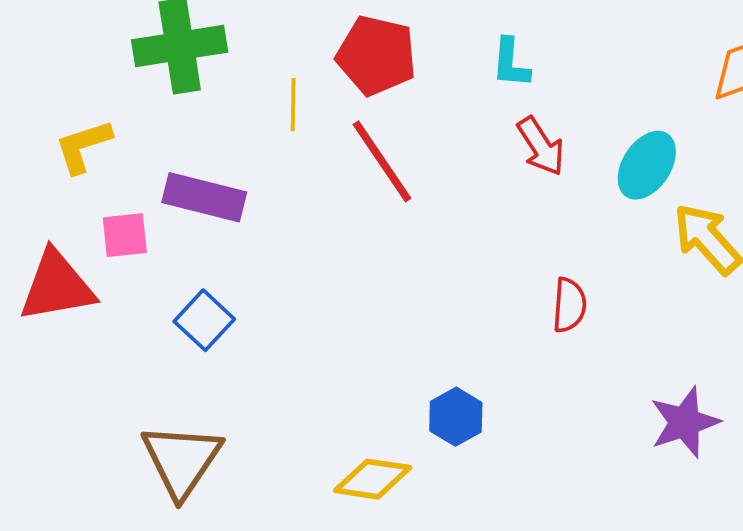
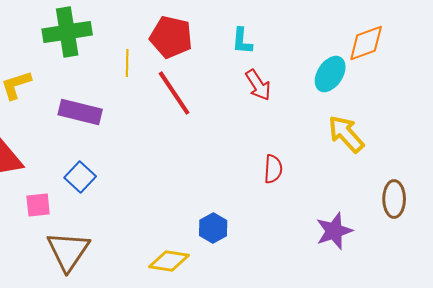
cyan ellipse: (647, 165) -> (330, 74), moved
pink square: (125, 235) -> (38, 205), moved

